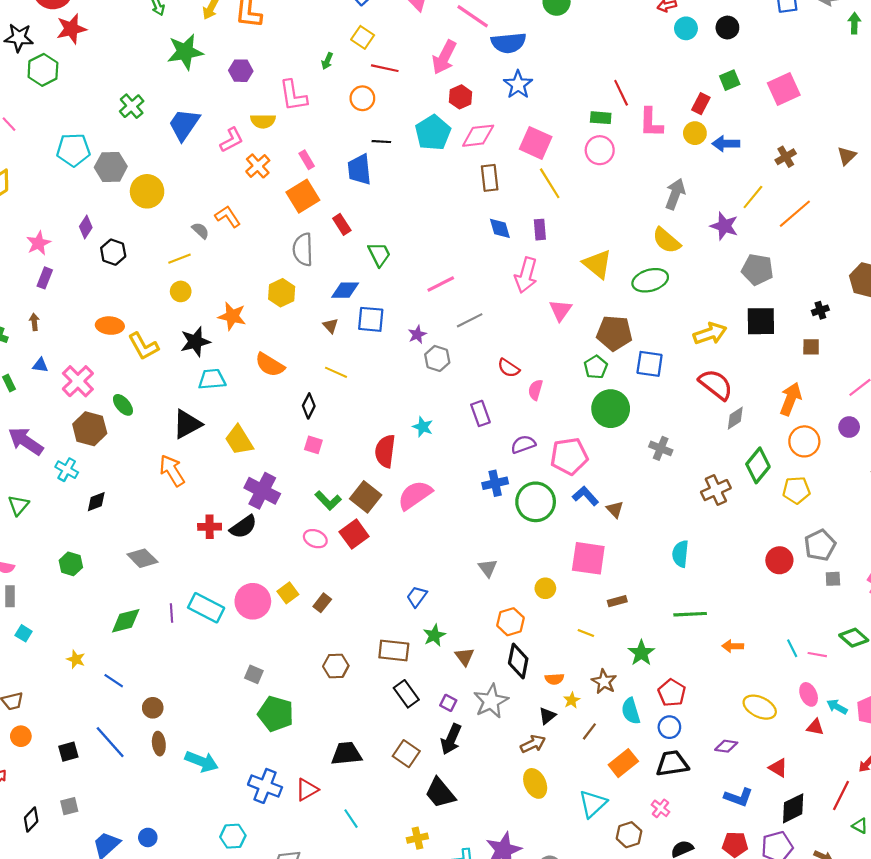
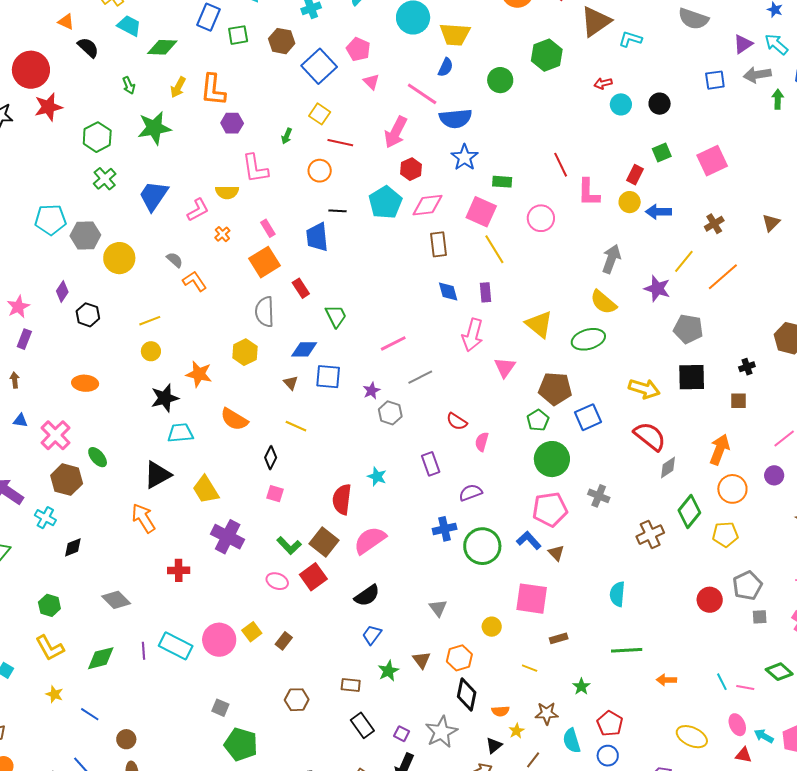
green hexagon: (43, 70) -> (97, 137), moved
purple hexagon: (241, 71) -> (232, 123), moved
green rectangle: (601, 118) -> (502, 182), moved
orange cross: (258, 166) -> (222, 234), size x0.7
gray semicircle: (200, 231) -> (175, 260), moved
yellow arrow: (710, 334) -> (644, 389), turned 36
yellow L-shape: (143, 346) -> (50, 648), moved
blue square: (650, 364) -> (588, 417), turned -32
pink pentagon: (569, 456) -> (550, 509), moved
black semicircle: (243, 527) -> (367, 595), moved
brown rectangle: (394, 650) -> (351, 685), size x0.7
green star: (641, 653) -> (581, 687), size x0.7
brown triangle: (465, 657) -> (422, 660), moved
brown star: (604, 682) -> (547, 713), turned -30

